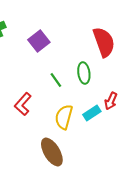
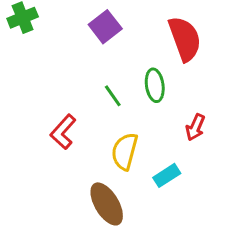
purple square: (39, 41) -> (105, 27), moved
cyan rectangle: (92, 113) -> (167, 175), moved

